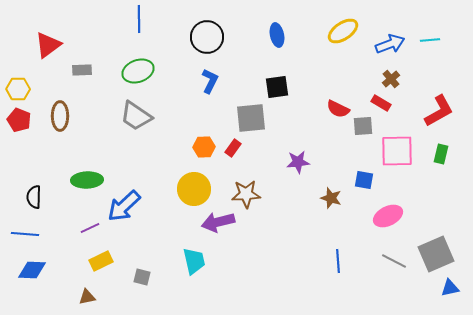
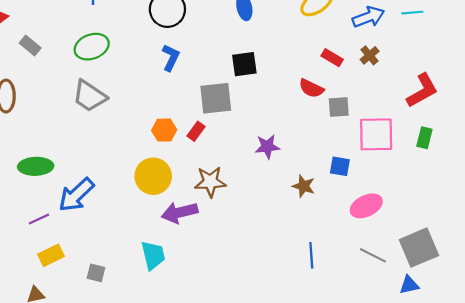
gray rectangle: (82, 70) -> (30, 46), turned 42
red rectangle: (381, 103) -> (332, 58), moved
blue triangle: (450, 288) -> (409, 285), moved

